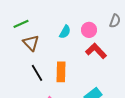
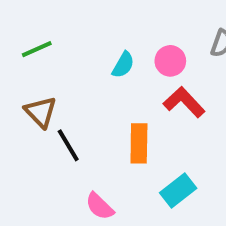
brown triangle: (31, 43) -> (41, 112), moved
orange rectangle: (61, 72) -> (139, 143), moved

